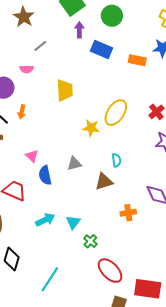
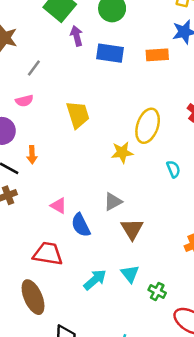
cyan semicircle: (116, 160) -> (173, 169), moved
brown triangle: (104, 182) -> (132, 229), moved, turned -30

